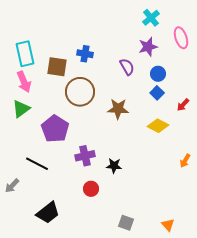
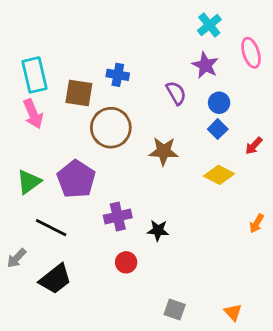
purple star: (148, 47) -> (205, 65), turned -30
green triangle: (21, 109) -> (29, 182), moved
black trapezoid: (48, 213) -> (55, 279), moved

